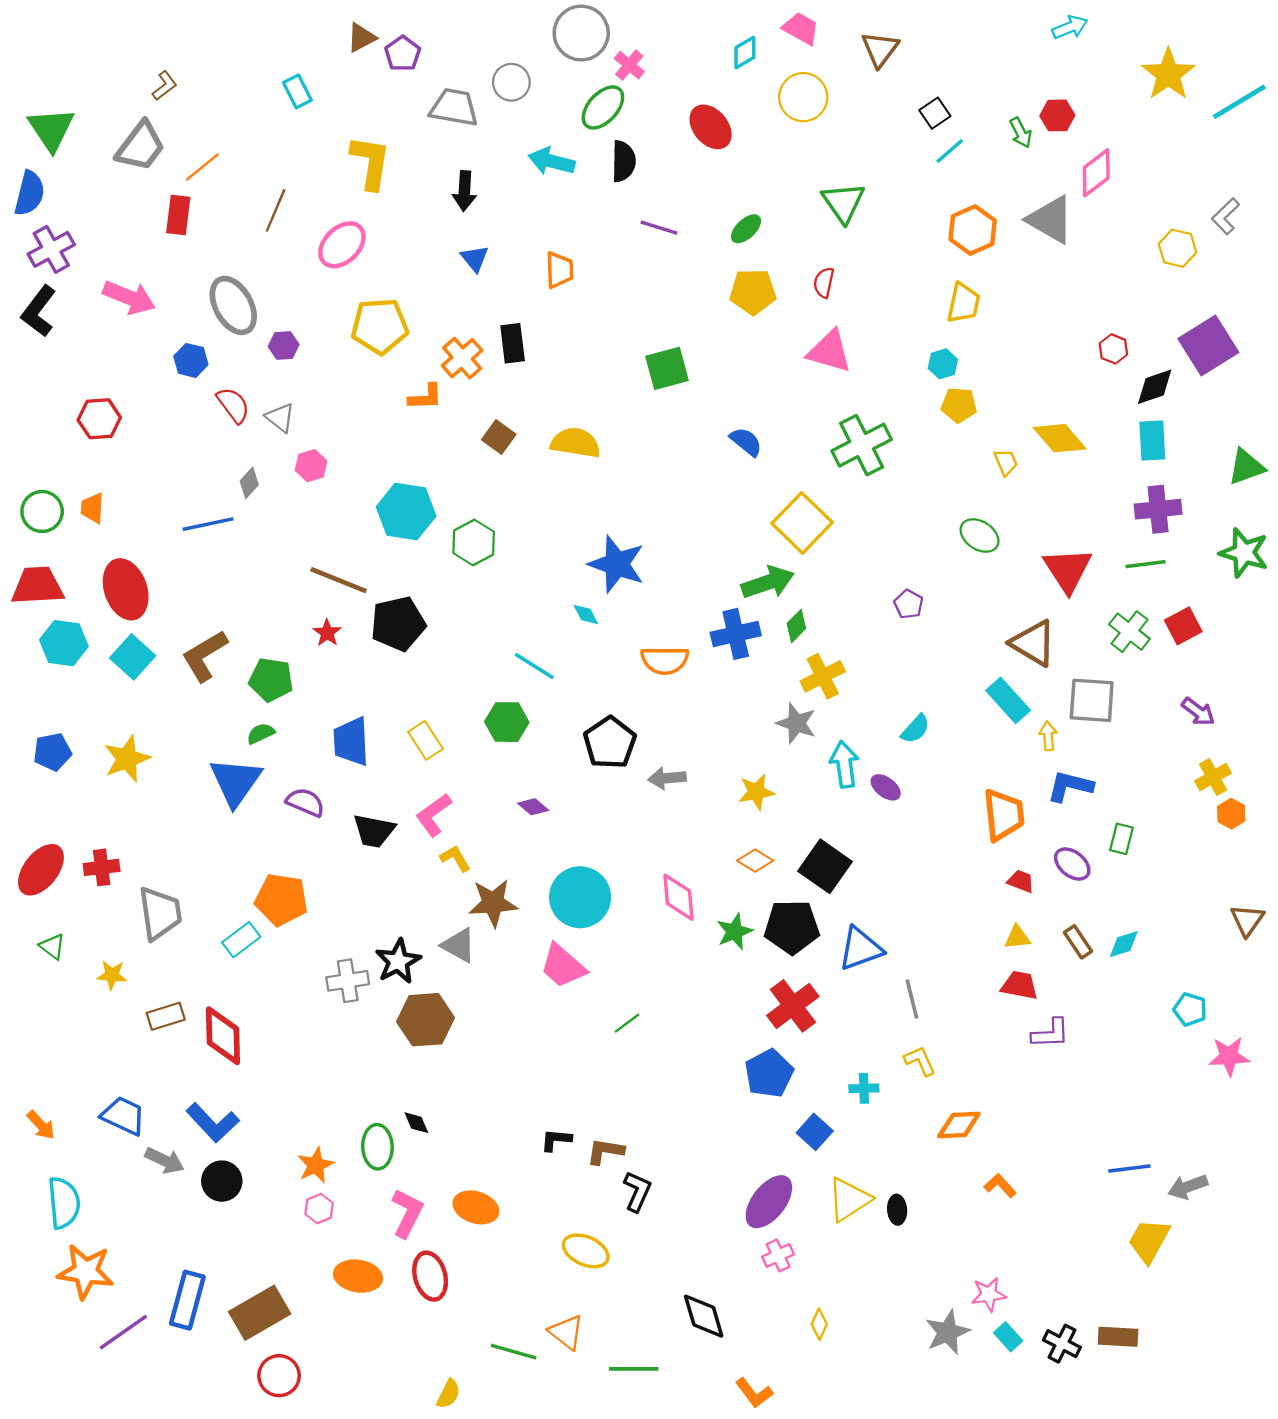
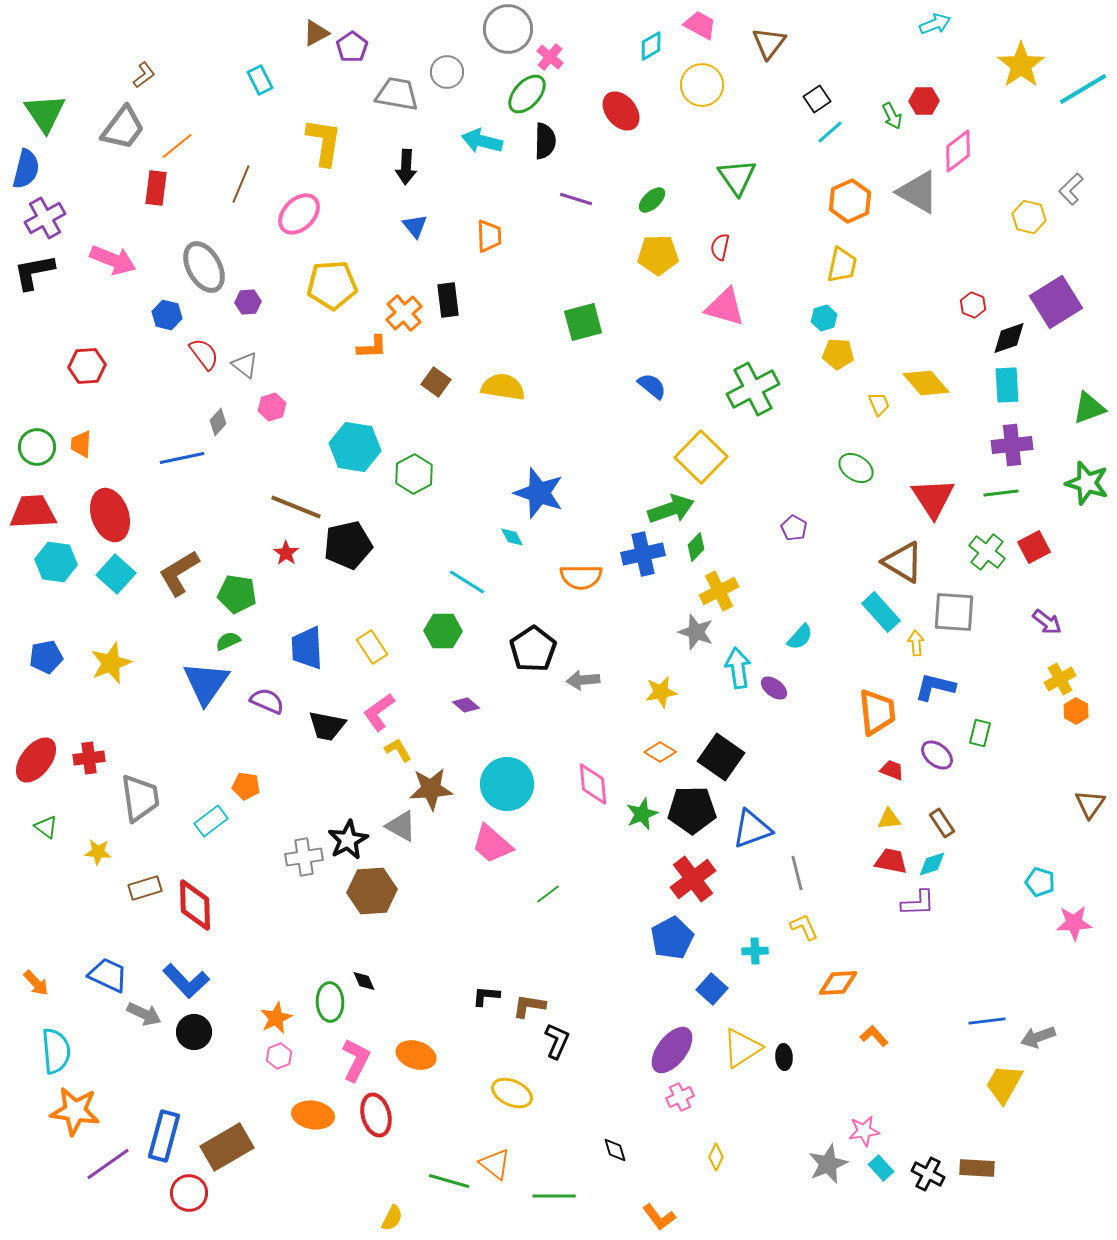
black L-shape: (39, 311) -> (34, 272), turned 42
orange pentagon: (281, 900) -> (246, 786), size x0.6
cyan diamond: (1124, 944) -> (932, 864), moved
black diamond: (704, 1316) -> (615, 1150), size x0.6
red circle: (279, 1376) -> (189, 1193), moved

